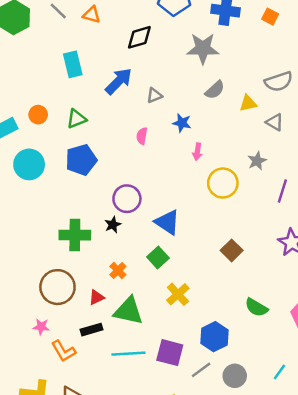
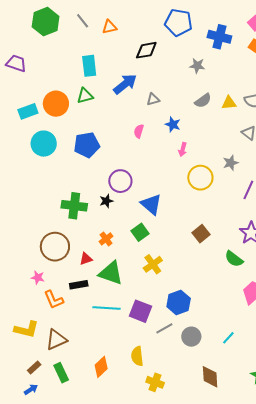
orange triangle: (92, 15) -> (109, 27), turned -35
gray star: (203, 49) -> (197, 66), size x0.6
yellow triangle: (248, 103) -> (229, 103), moved
orange circle: (38, 115) -> (56, 104), size x1.6
green triangle: (76, 119) -> (85, 96), moved
green semicircle: (256, 307) -> (234, 259), moved

